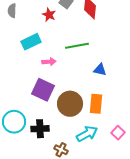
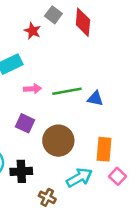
green line: (77, 46) -> (67, 91), moved
purple square: (43, 90) -> (25, 123), size x0.7
orange rectangle: (96, 104) -> (104, 149), moved

